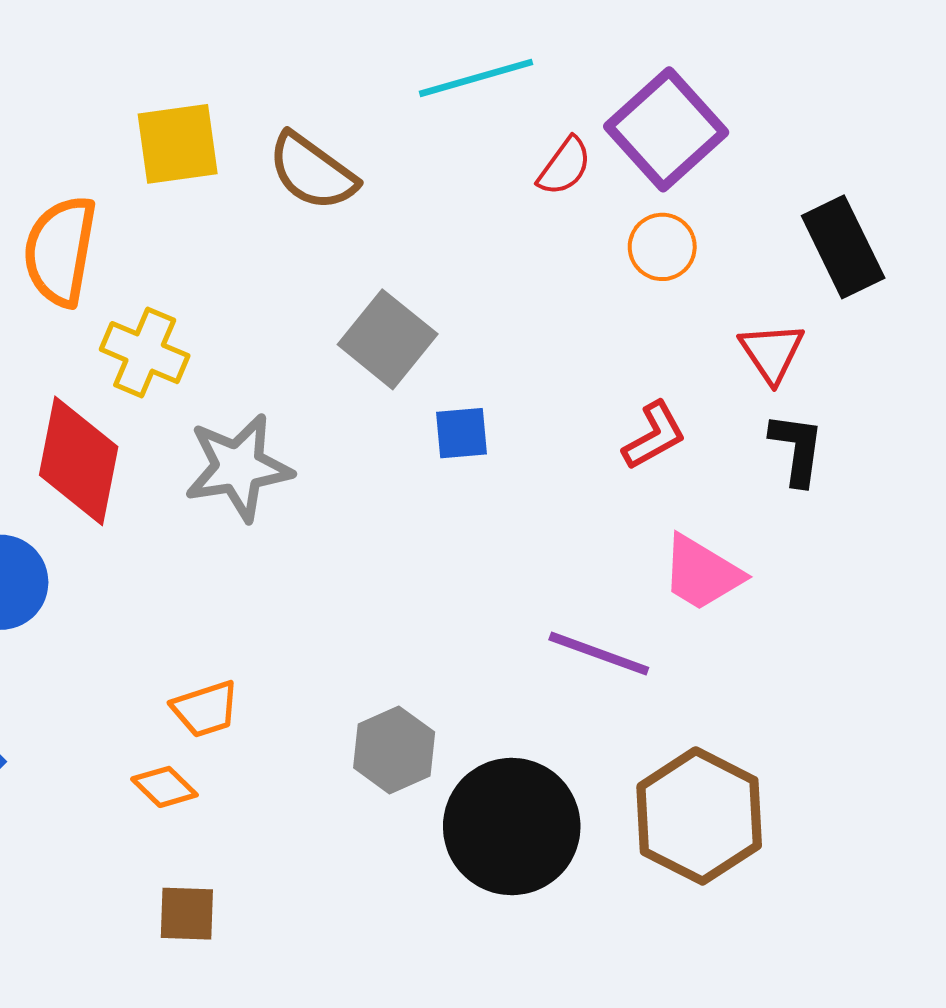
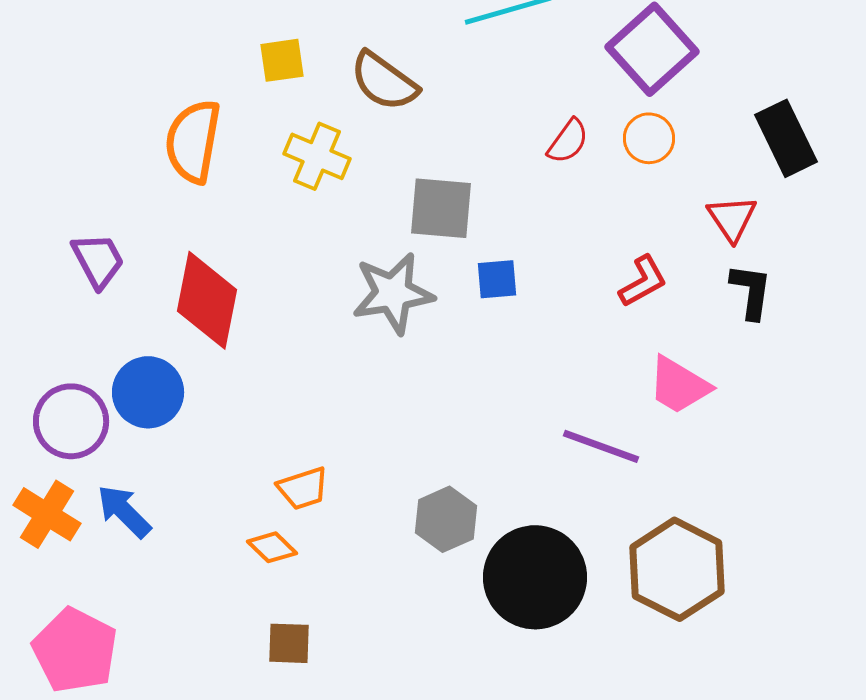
yellow square: (178, 144) -> (282, 60), size x0.7
red semicircle: (564, 166) -> (568, 141), moved
gray square: (388, 339) -> (441, 208), turned -34
yellow cross: (145, 353) -> (317, 156), moved
gray star: (238, 467) -> (393, 293), moved

